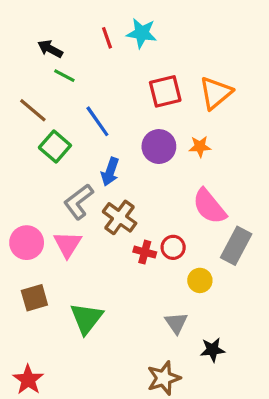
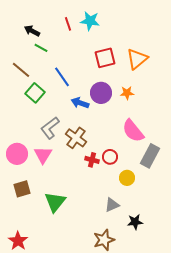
blue arrow: (110, 172) -> (80, 103), moved, turned 90
gray triangle: (176, 323) -> (112, 205), turned 42

